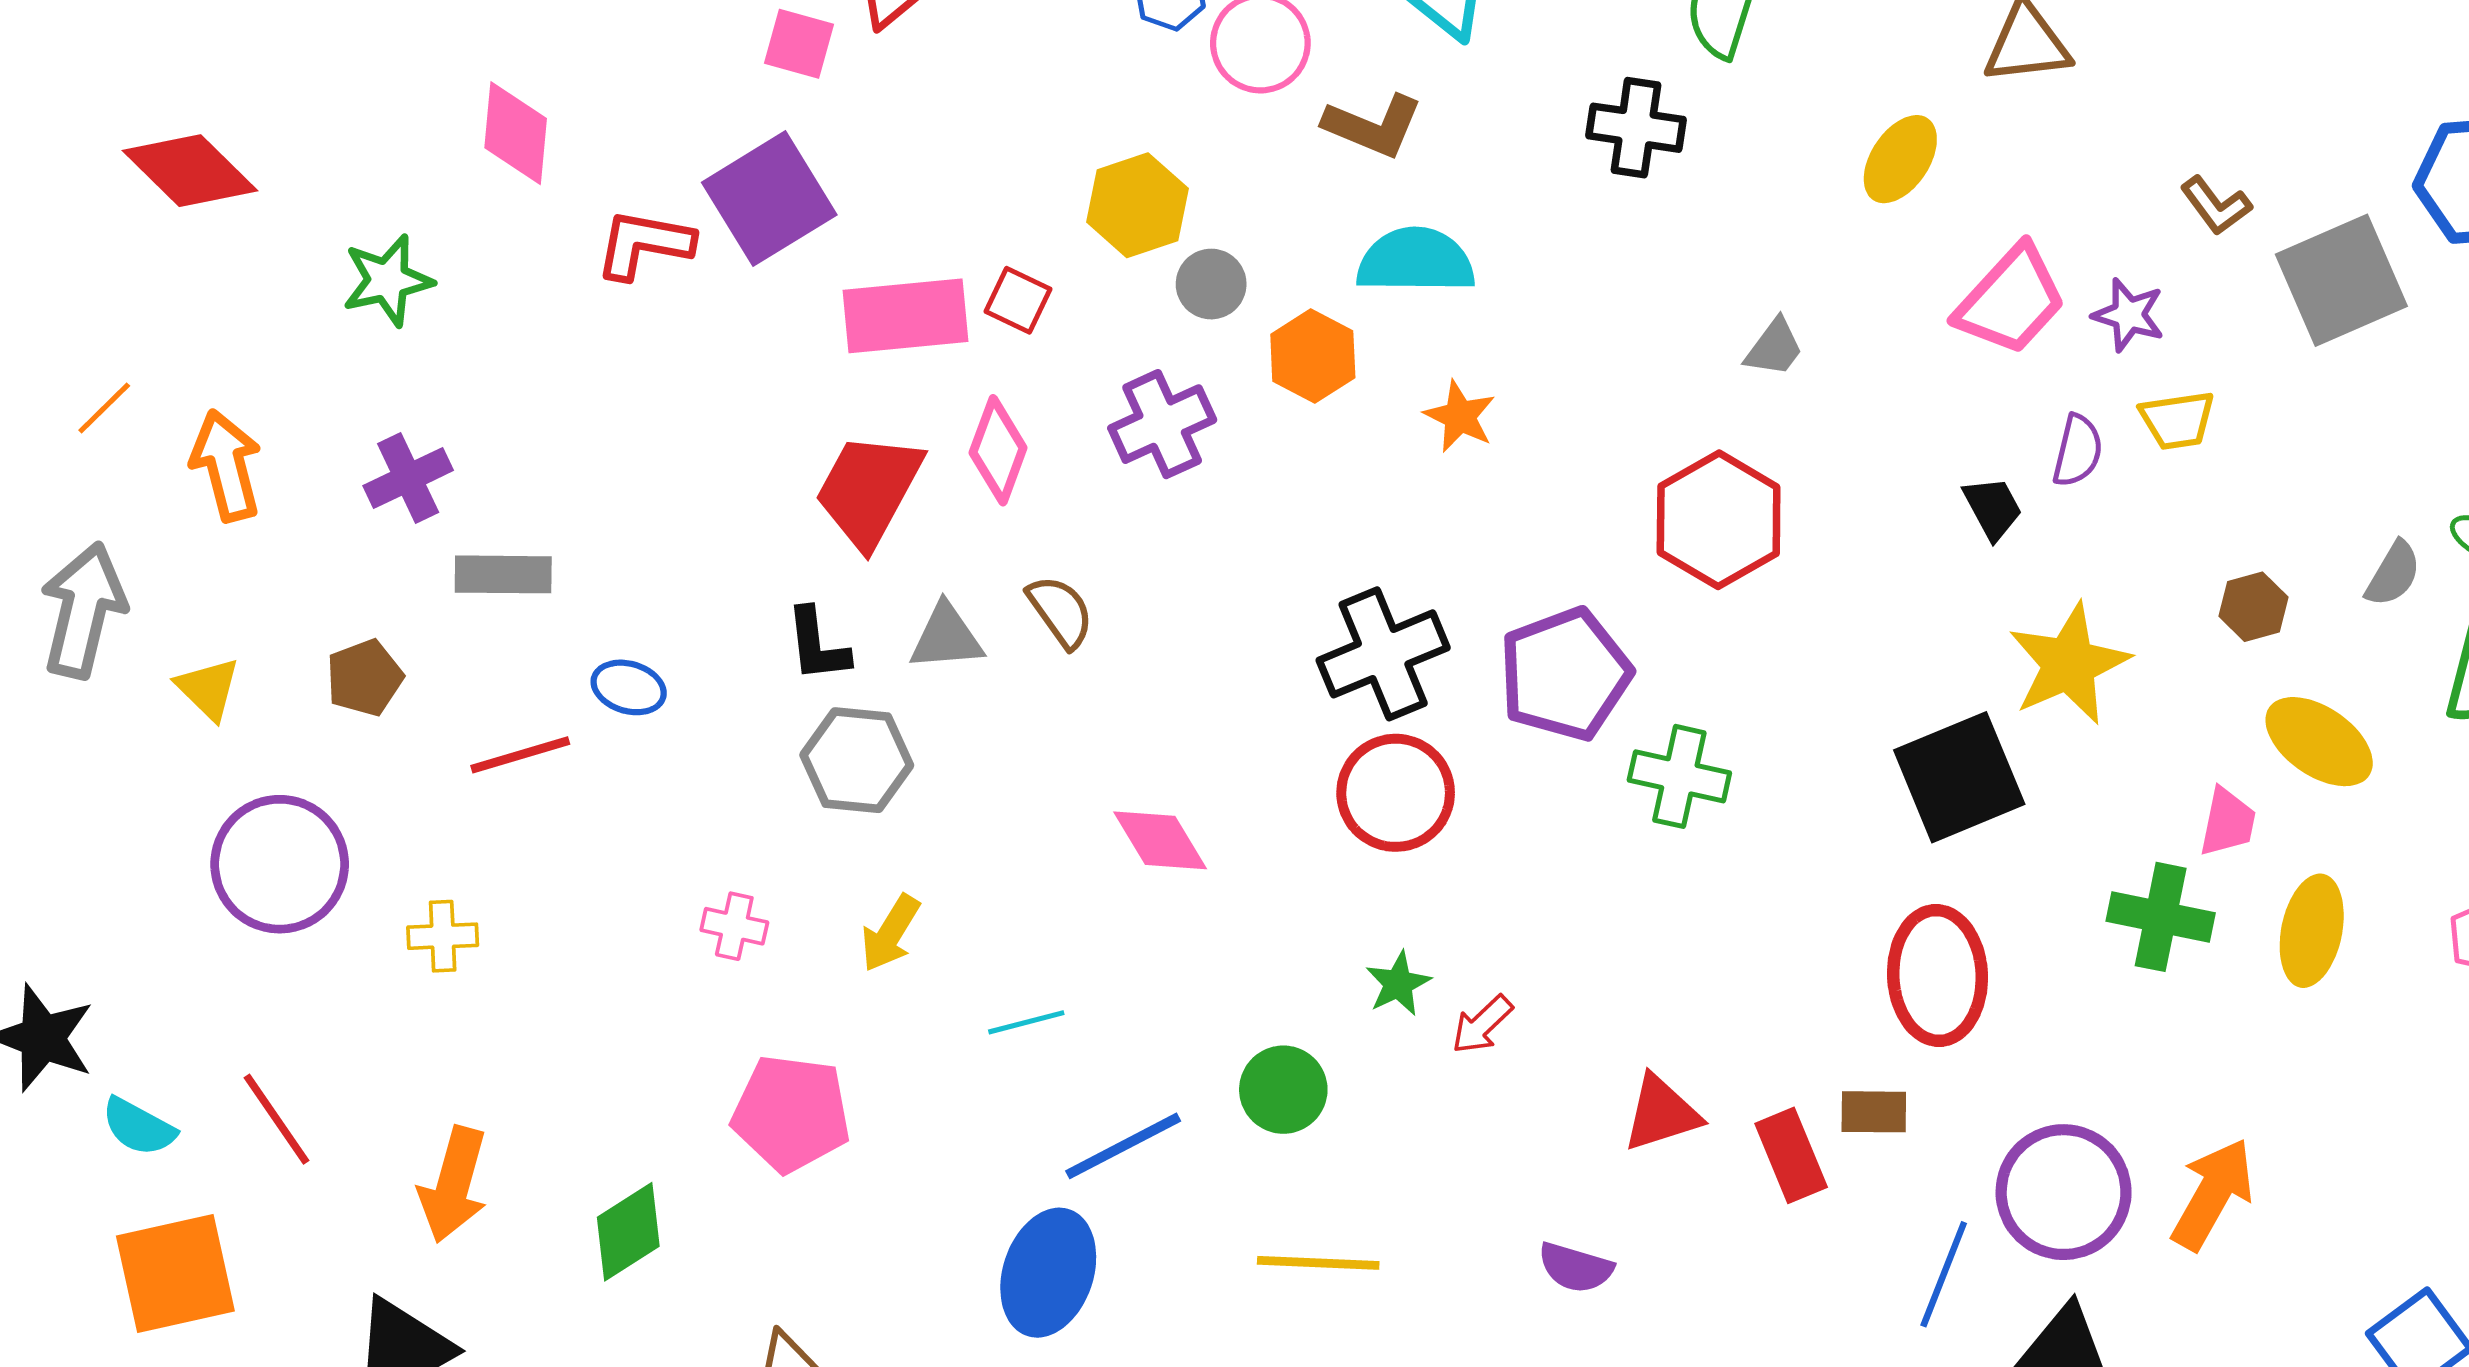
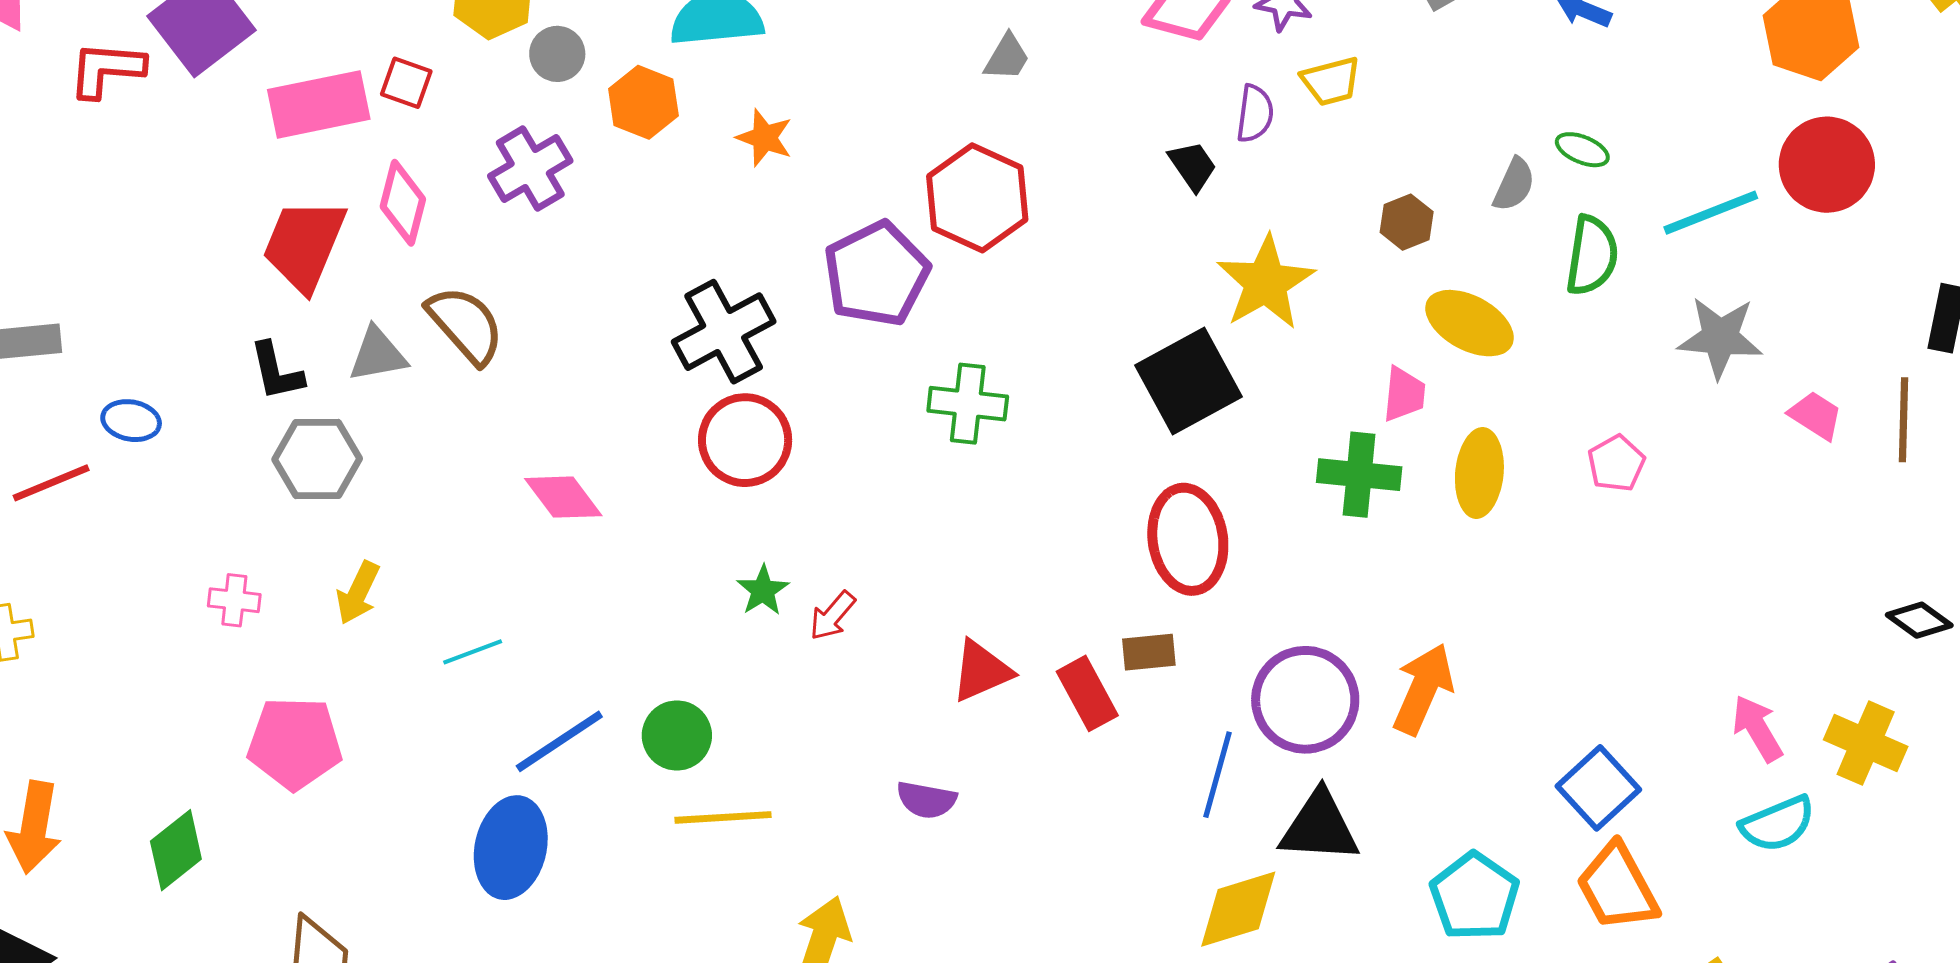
brown semicircle: (1060, 611) -> (466, 325), size x1.4
purple pentagon: (1565, 674) -> (876, 274), moved
green circle: (1283, 1090) -> (677, 735), moved

